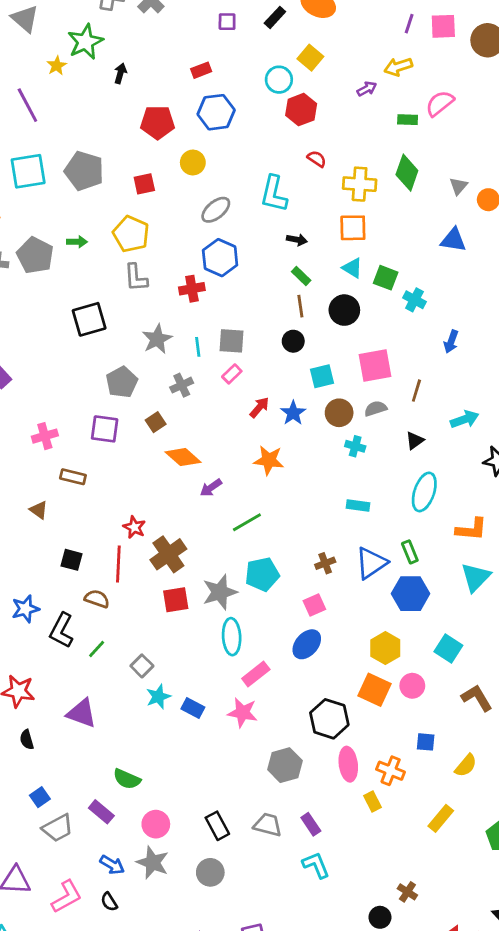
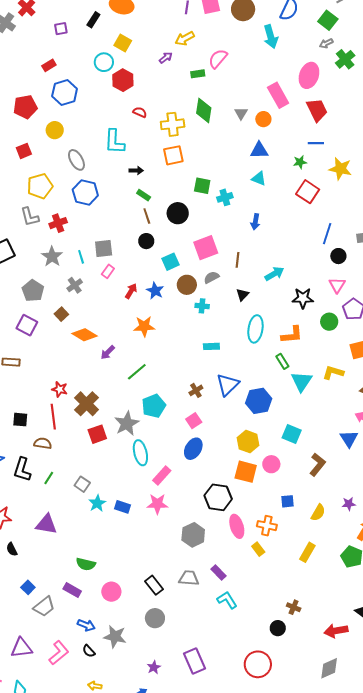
gray ellipse: (216, 210) -> (76, 160), turned -70
yellow pentagon: (131, 234) -> (40, 186), moved, turned -30
blue triangle: (453, 240) -> (259, 150), moved
cyan triangle: (352, 268) -> (259, 178), moved
red cross: (192, 289) -> (58, 223), moved
cyan cross: (414, 300) -> (225, 197), turned -35
purple square: (105, 429) -> (27, 325), turned 30
orange L-shape: (471, 529) -> (292, 335), moved
green rectangle: (410, 552) -> (282, 361), moved
brown L-shape: (477, 698) -> (317, 465), turned 80
gray star: (153, 863) -> (115, 637), moved

